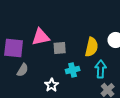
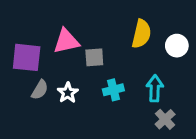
yellow semicircle: (92, 47) -> (141, 34), moved
white star: (52, 85) -> (68, 93), moved

